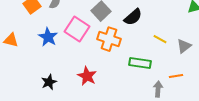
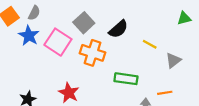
blue star: (48, 37) -> (29, 36), moved
yellow line: (160, 39) -> (150, 44), moved

